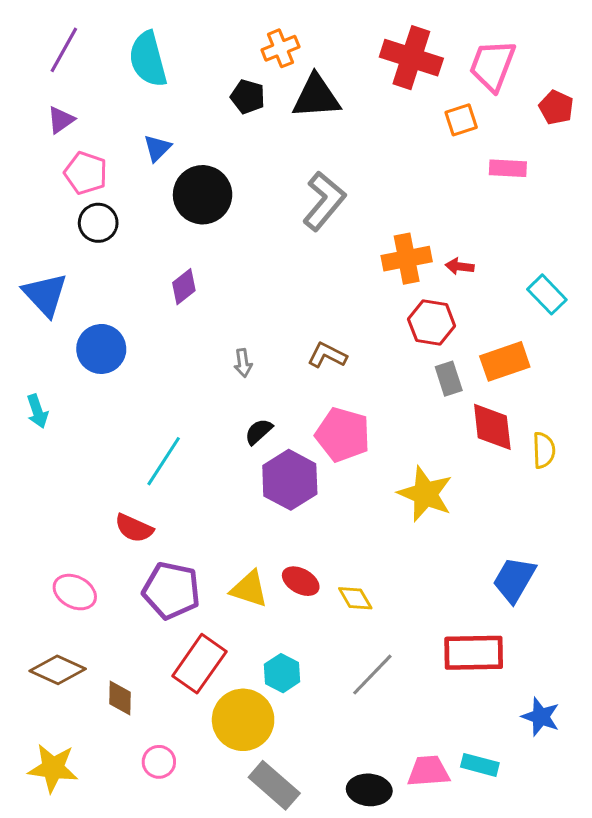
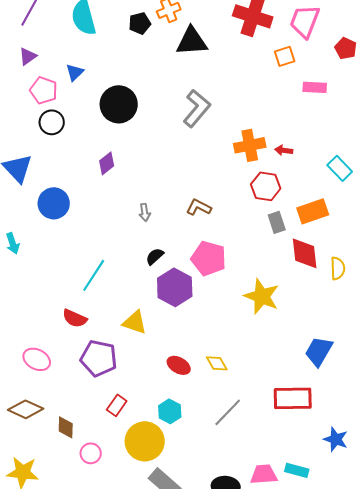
black pentagon: (248, 97) -> (140, 23), moved, turned -30
blue triangle: (157, 148) -> (75, 72), moved
red ellipse: (301, 581) -> (179, 365), moved
yellow triangle: (249, 589) -> (135, 322), moved
red rectangle: (199, 664) -> (117, 405), size x0.6
pink circle: (159, 762) -> (91, 453), moved

